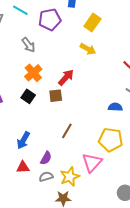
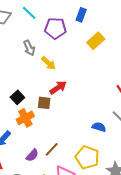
yellow arrow: (88, 49) -> (48, 63), moved
orange cross: (33, 73) -> (25, 118), moved
brown line: (67, 131) -> (52, 149), moved
purple semicircle: (46, 158) -> (32, 155), moved

